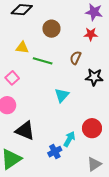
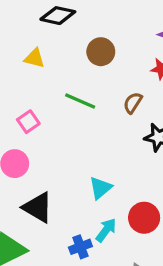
yellow triangle: (22, 48) -> (34, 58), moved
cyan triangle: (62, 95) -> (100, 188), moved

